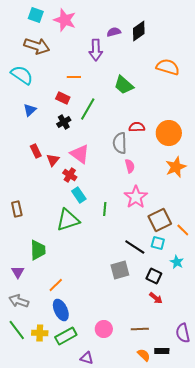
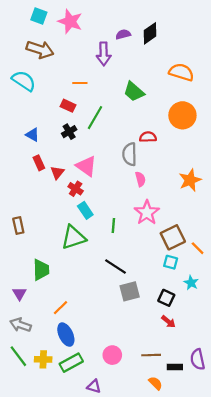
blue triangle: (30, 110) -> (32, 135), moved, turned -48
orange circle: (169, 133) -> (182, 115), moved
black line: (135, 247) -> (116, 267), moved
black rectangle: (162, 351) -> (175, 367), moved

